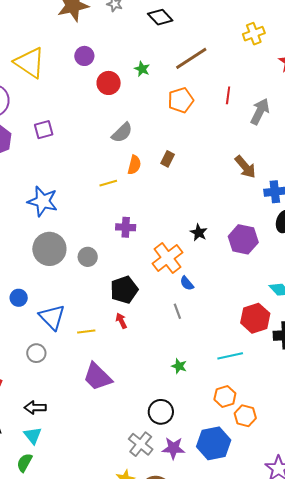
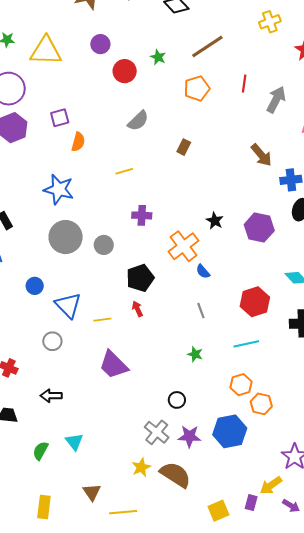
yellow triangle: (30, 63) -> (46, 51), turned -32
orange semicircle: (134, 165) -> (78, 142), moved
gray line: (177, 311) -> (201, 311), moved
red hexagon: (255, 318) -> (255, 302), moved
black circle: (161, 412) -> (177, 400), size x0.7
cyan triangle: (33, 436) -> (74, 442), moved

